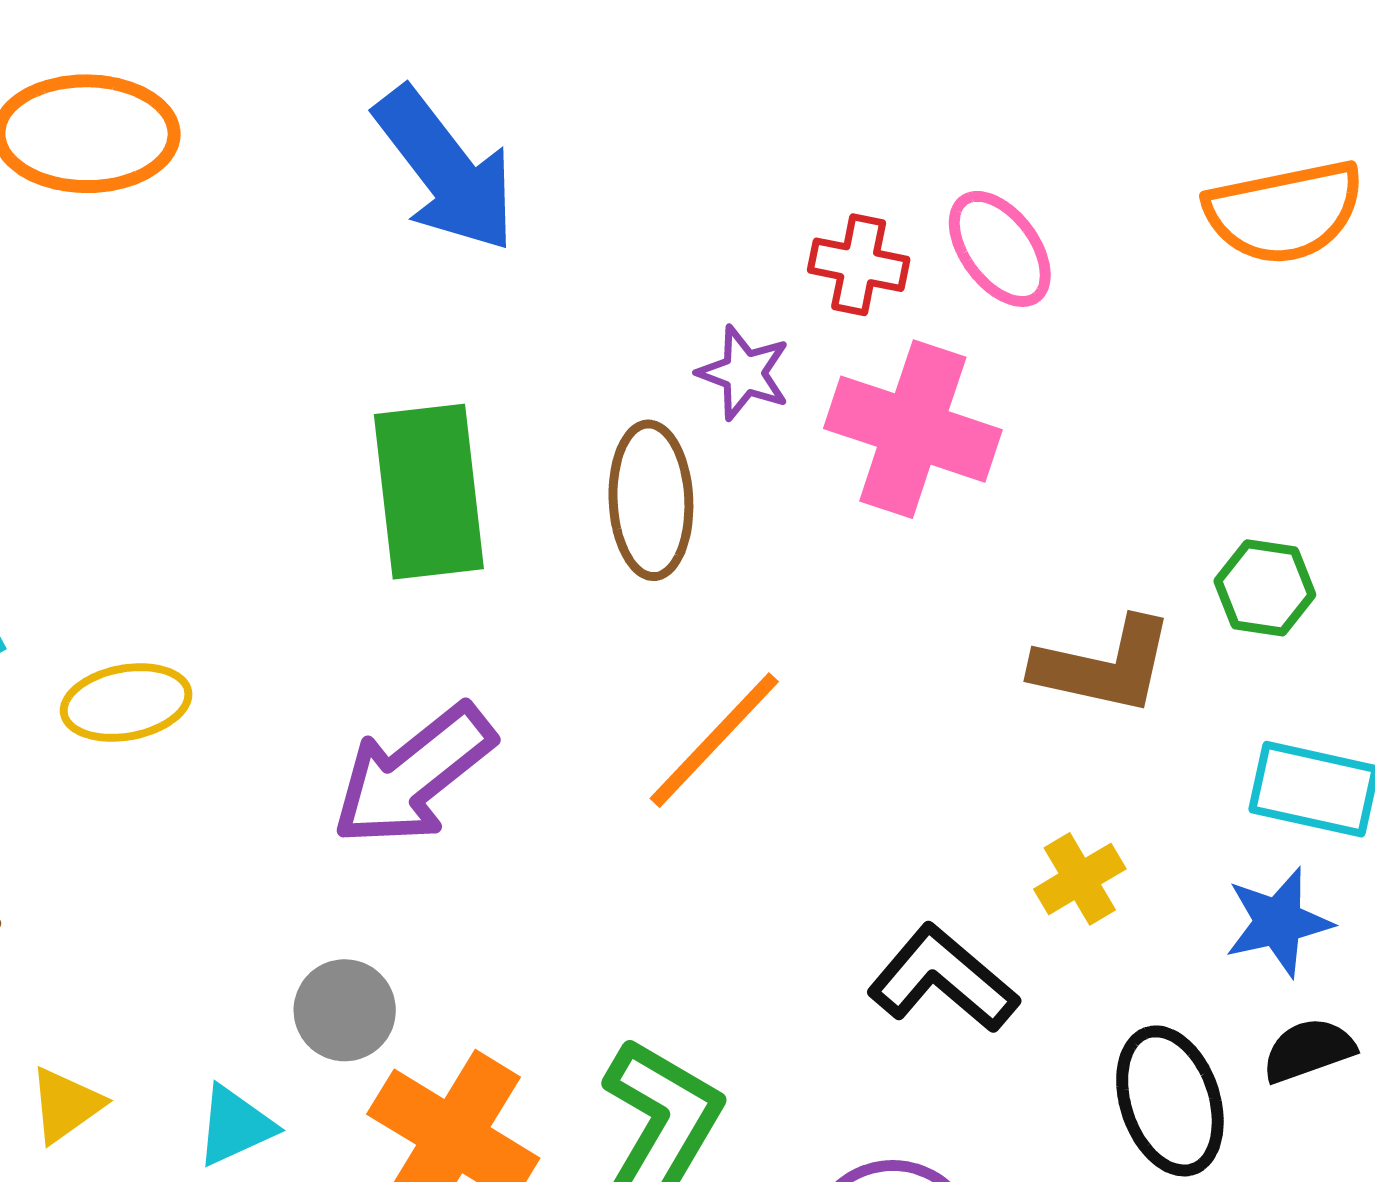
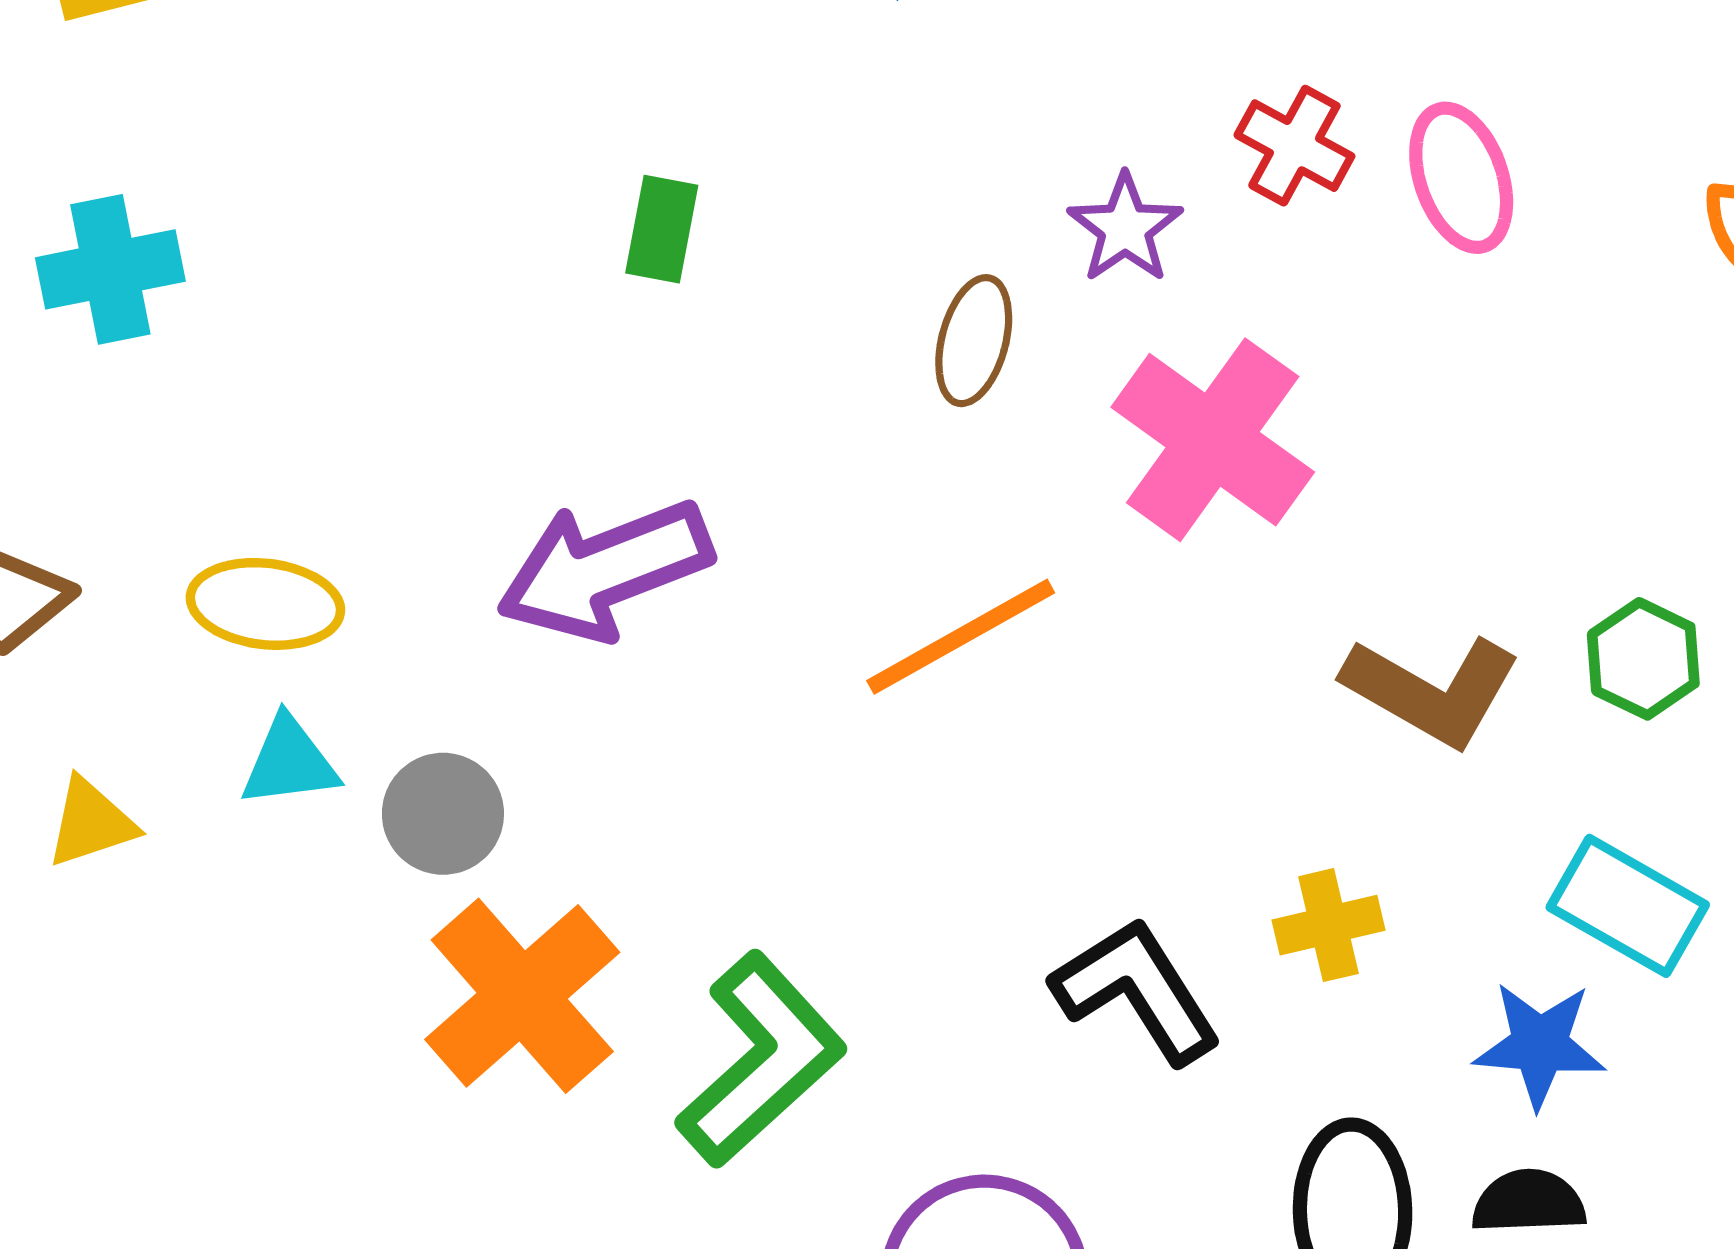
pink cross: (913, 429) -> (1213, 440), moved
green rectangle: (429, 492) -> (662, 229), moved, size x0.5
brown ellipse: (651, 500) -> (974, 341), size x0.7
yellow ellipse: (126, 703) -> (265, 604), moved
cyan triangle: (235, 1126) -> (289, 762), moved

